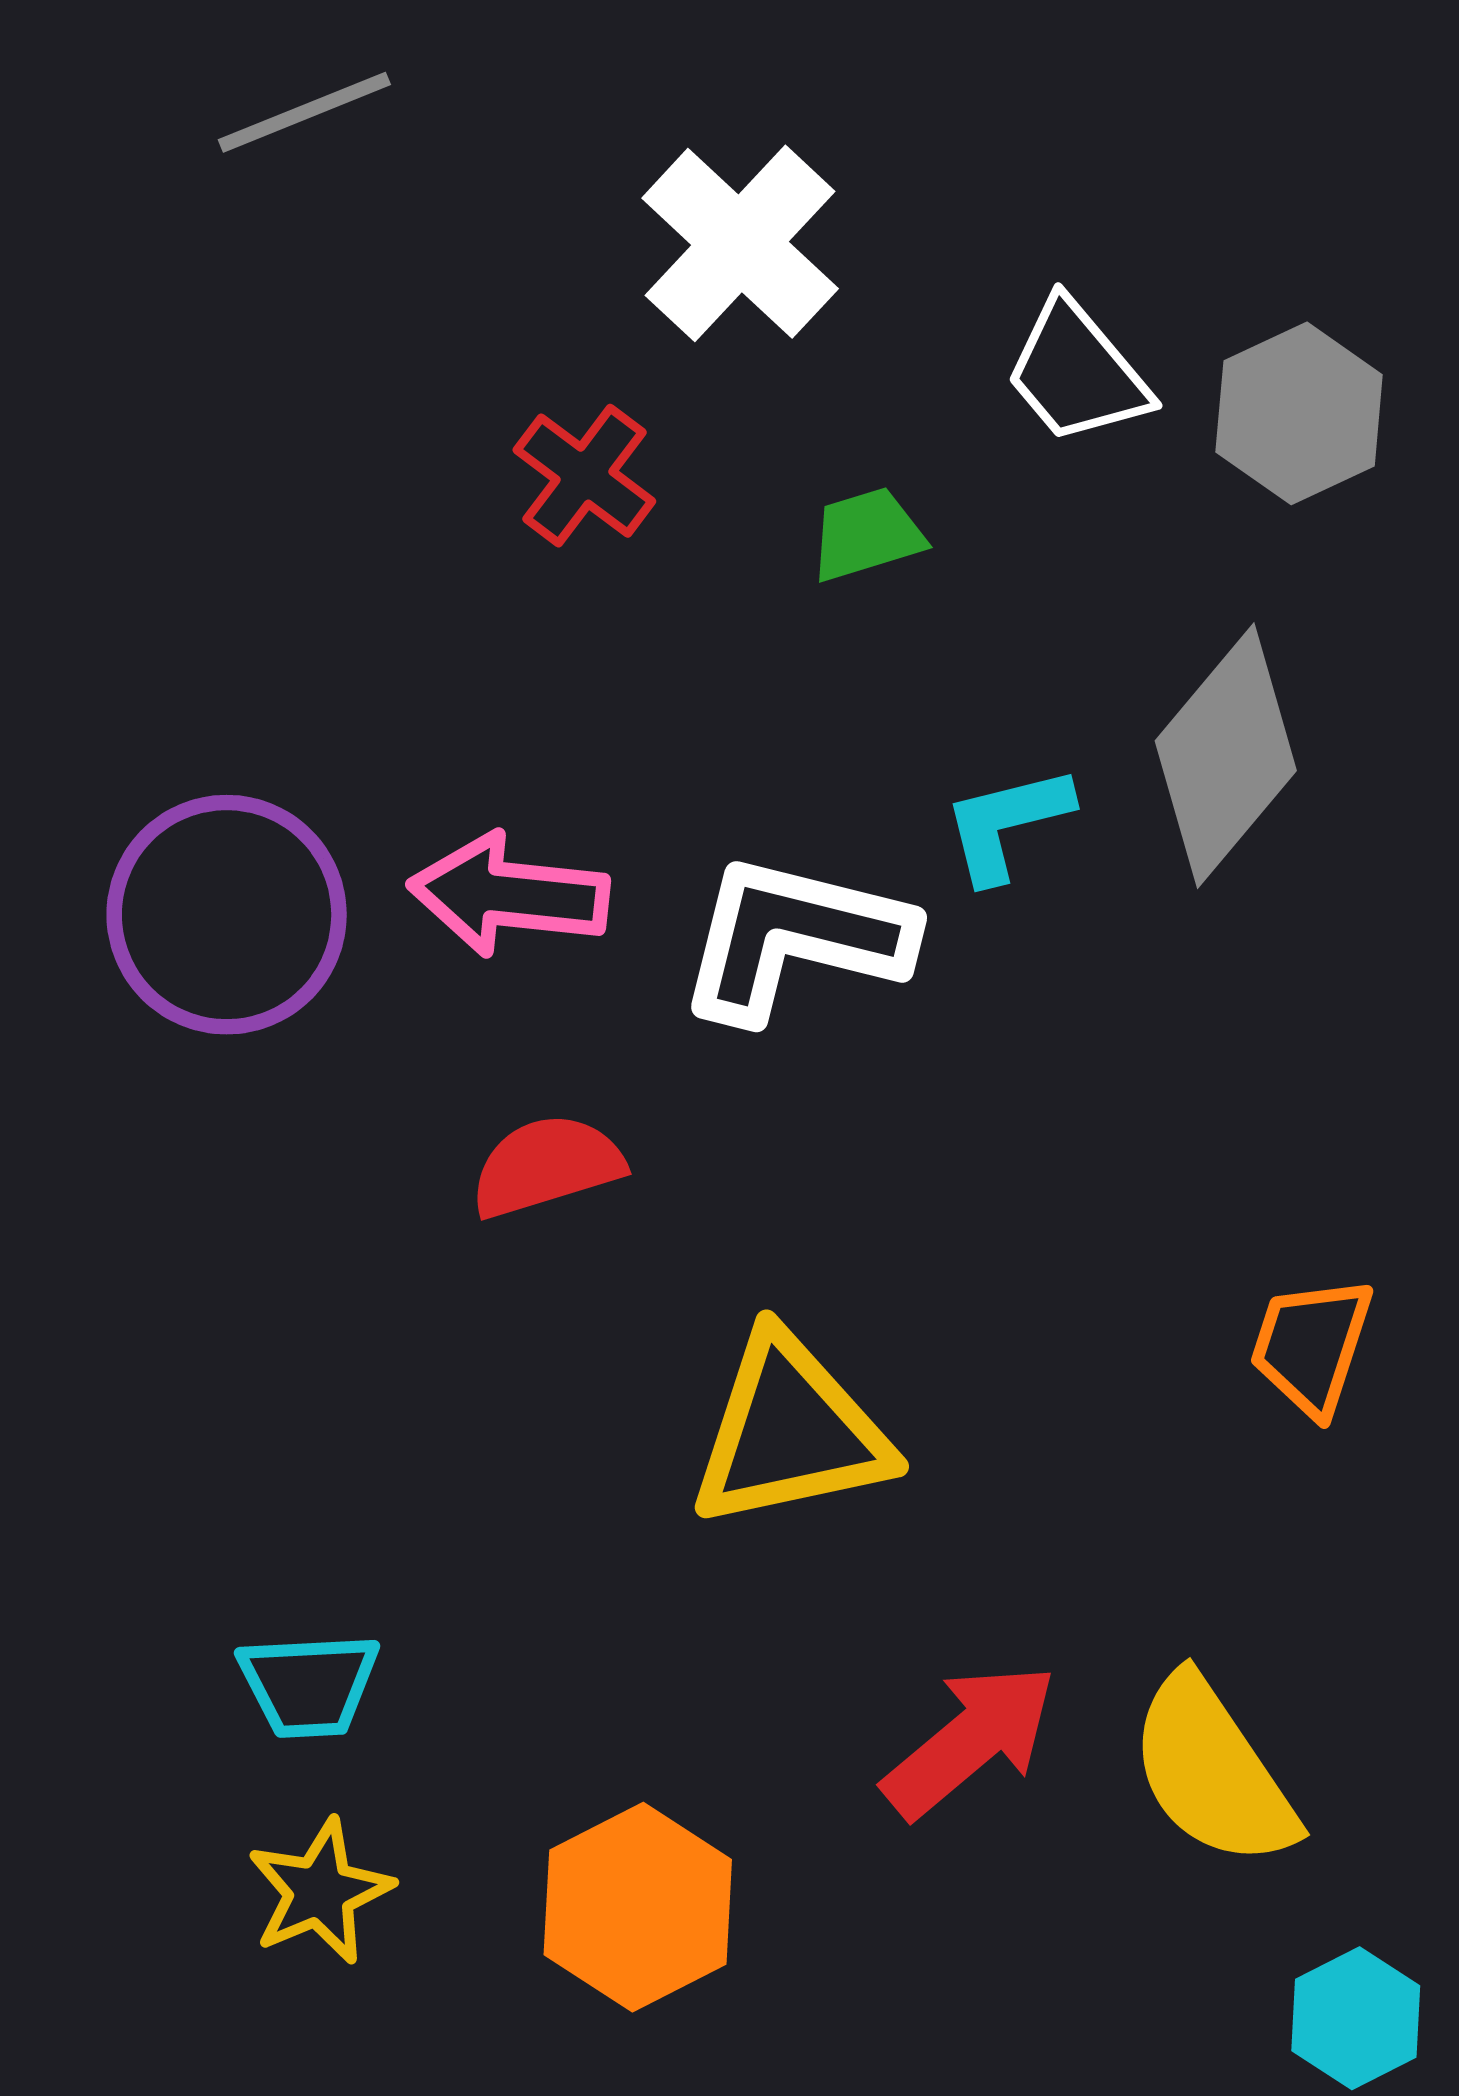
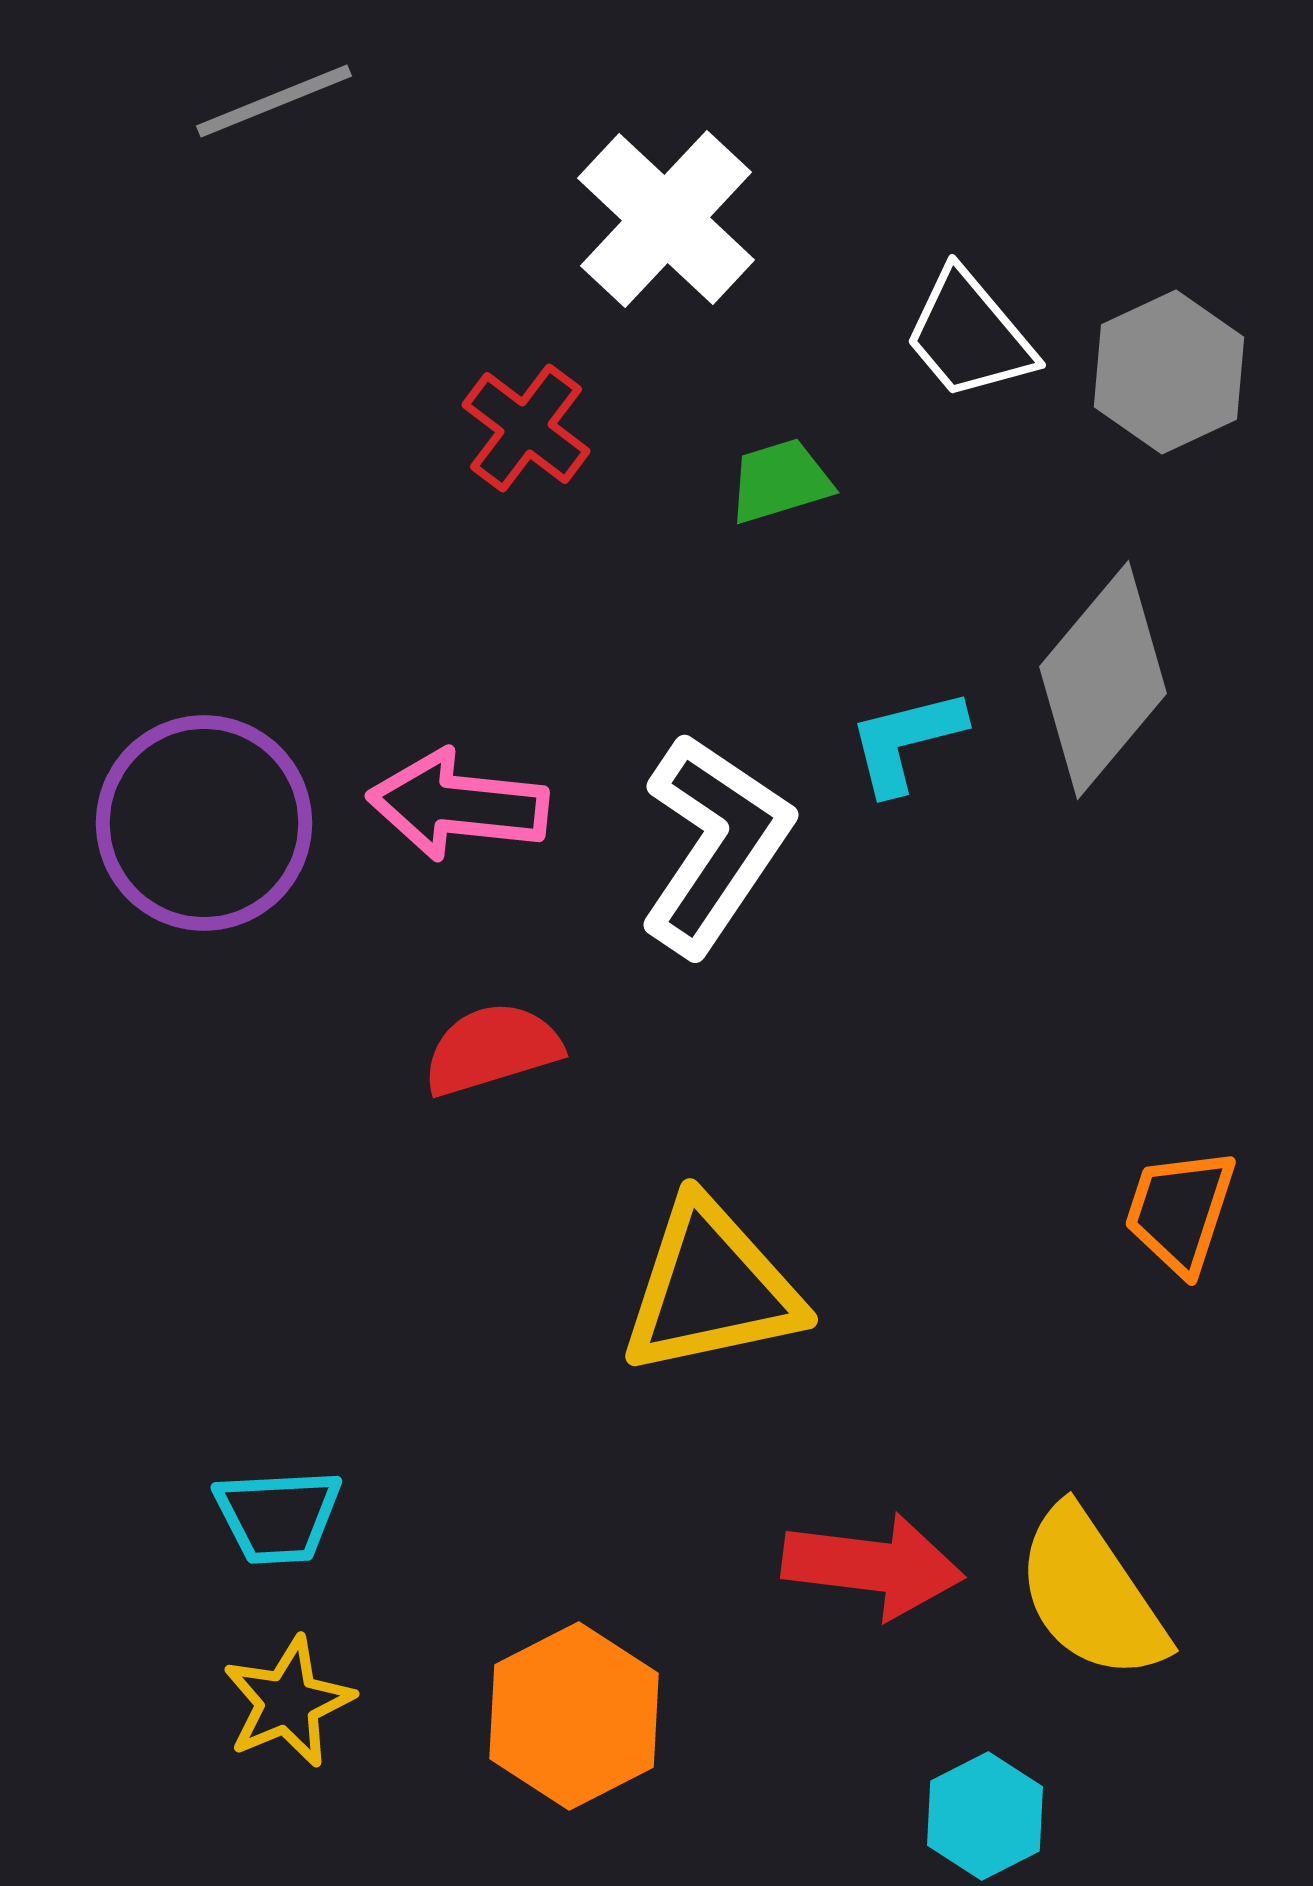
white L-shape: (795, 938) -> (715, 844), turned 110
red arrow: (970, 1740) -> (873, 1566), turned 47
cyan hexagon: (1356, 2018) -> (985, 1816), moved

